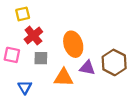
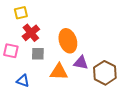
brown hexagon: (114, 62) -> (105, 73), moved
blue triangle: (25, 87) -> (23, 81), turned -40

